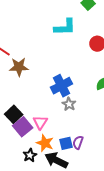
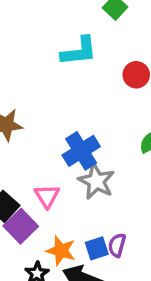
gray star: (69, 104) -> (96, 181), size x1.5
pink triangle: (40, 122) -> (47, 196), moved

